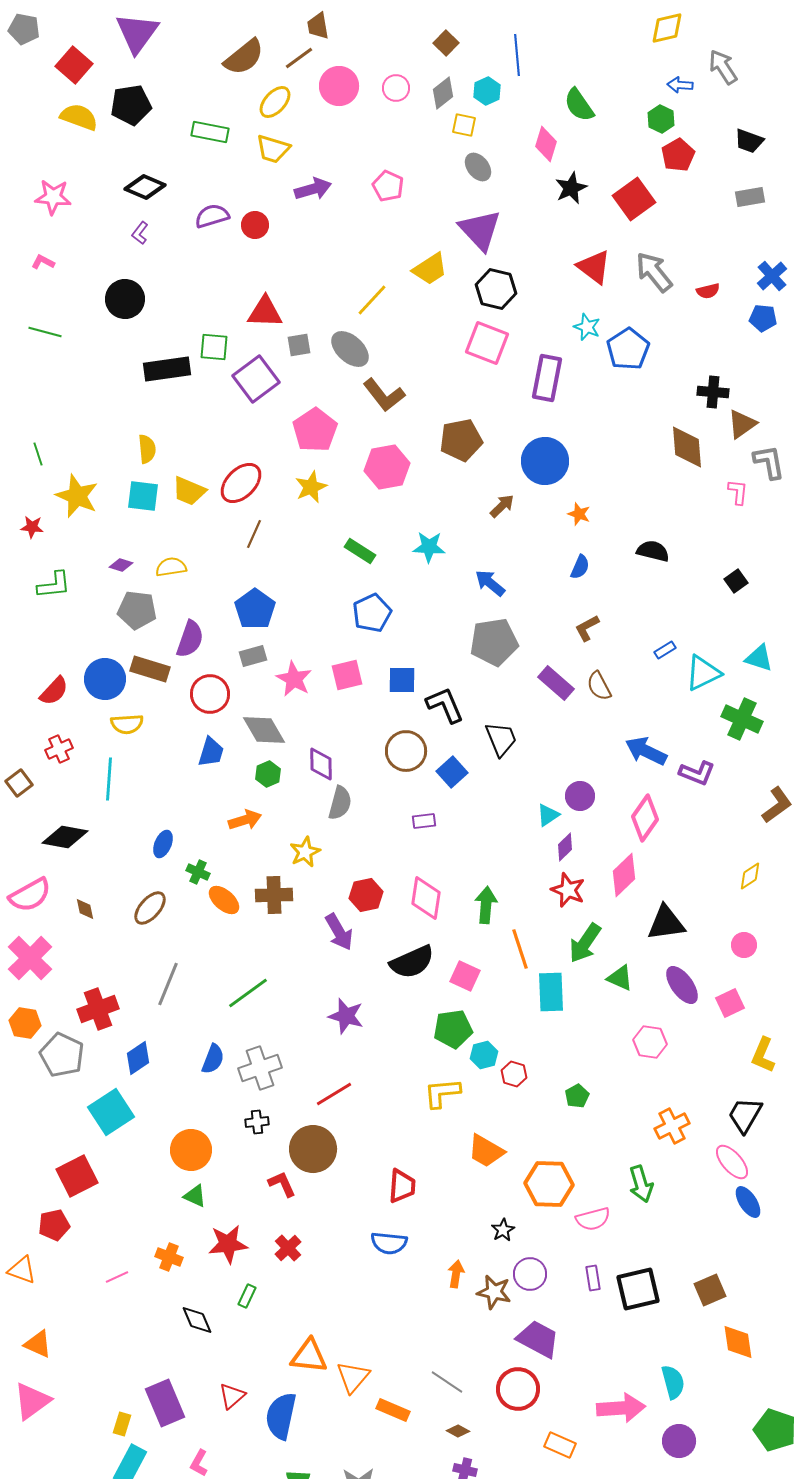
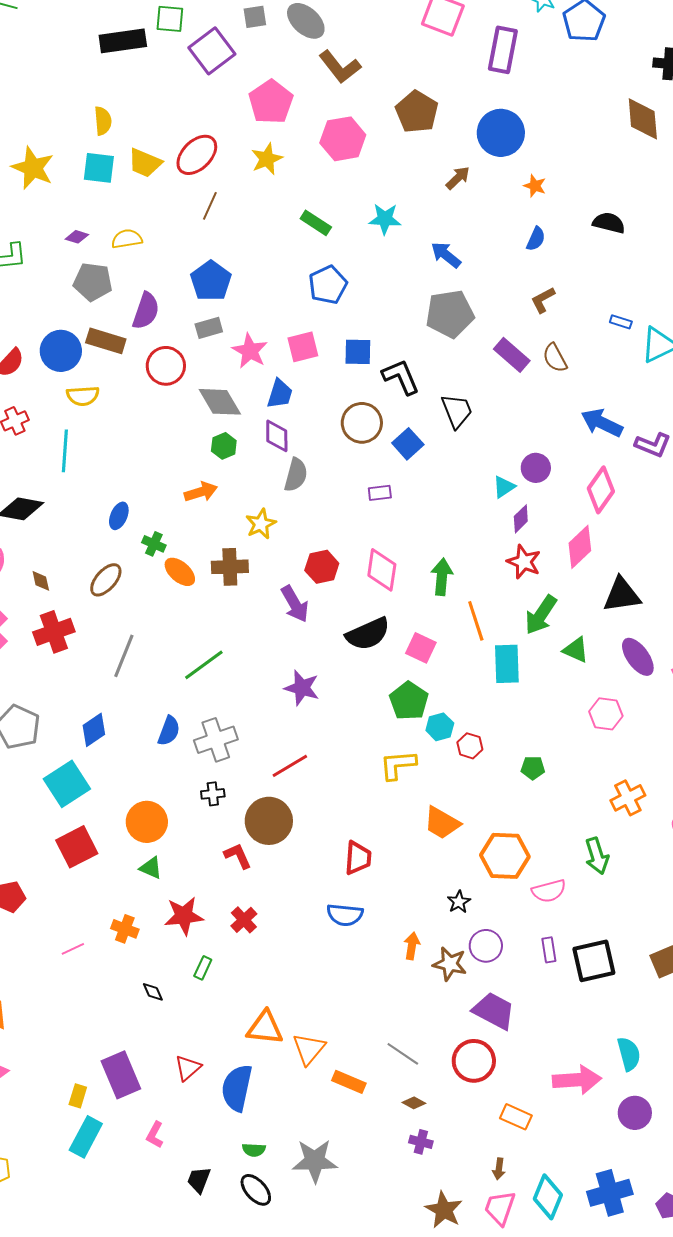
brown pentagon: (461, 440) -> (417, 112), turned -30
blue rectangle: (665, 650) -> (621, 322), turned 50
blue trapezoid: (211, 752) -> (280, 394), moved
red cross: (98, 1009) -> (54, 632), moved
green pentagon: (453, 1029) -> (409, 701), turned -30
green pentagon: (577, 1096) -> (533, 768), turned 30
red square: (77, 1176) -> (77, 847), moved
black diamond: (197, 1320) -> (153, 992), size x0.7

